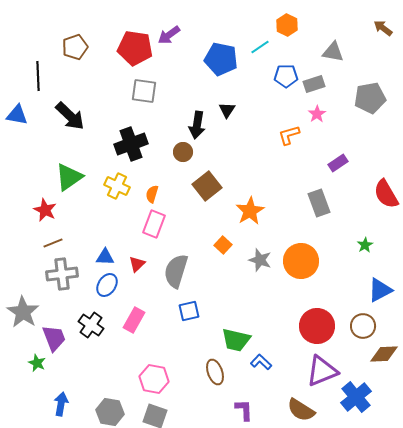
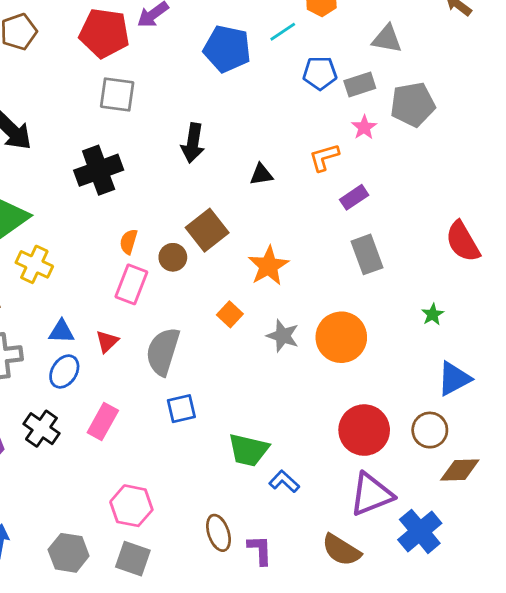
gray pentagon: (370, 98) -> (413, 105), moved
black triangle: (227, 110) -> (261, 174), moved, turned 48
brown circle: (183, 152) -> (173, 257), moved
purple rectangle: (338, 163) -> (354, 197), moved
yellow cross: (117, 186) -> (34, 264), moved
brown ellipse: (215, 372) -> (219, 533), moved

